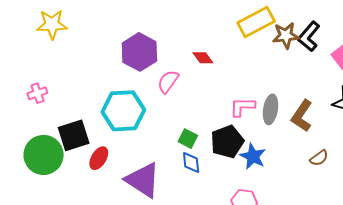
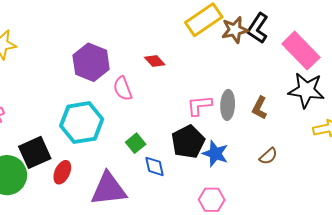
pink semicircle: (168, 82) -> (123, 89), turned -50
brown L-shape: (302, 116) -> (260, 108), size x0.7
green square: (188, 139) -> (136, 143), moved, turned 30
brown semicircle: (319, 158) -> (268, 156), moved
purple triangle: (143, 180) -> (109, 189), turned -33

